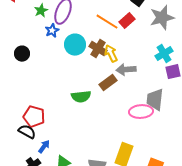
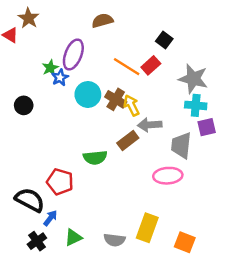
green star: (41, 11) -> (50, 68), moved
gray star: (162, 18) -> (193, 79), moved, turned 30
cyan cross: (164, 54) -> (196, 105), turned 36
gray trapezoid: (155, 100) -> (181, 145), moved
red pentagon: (34, 117) -> (60, 182), moved
black semicircle: (27, 132) -> (30, 200), size x1.4

